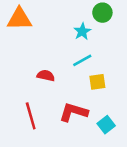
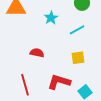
cyan star: (82, 31) -> (51, 18), moved
cyan line: (82, 60) -> (77, 30), moved

